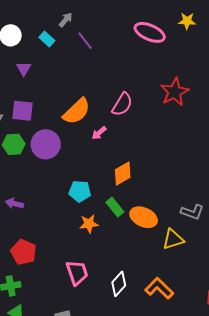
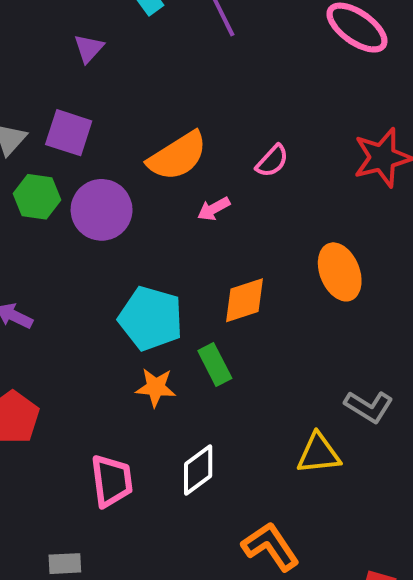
pink semicircle: (122, 104) -> (272, 161), size x0.7
cyan pentagon: (80, 191) -> (151, 318), size x1.4
orange ellipse: (144, 217) -> (340, 272), moved, turned 32
white diamond: (119, 284) -> (198, 470), moved

